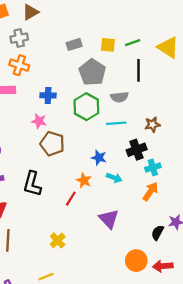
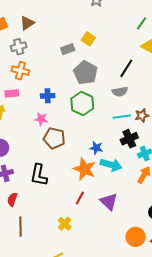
green line: (133, 43) -> (142, 23), moved, turned -32
yellow square: (108, 45) -> (88, 39), moved, turned 32
black line: (139, 70) -> (126, 68), turned 36
gray semicircle: (119, 97) -> (120, 92), moved
cyan line: (116, 123) -> (122, 117), moved
cyan arrow: (114, 178) -> (111, 165), size x1.5
orange star: (84, 180) -> (84, 169), size x1.6
red line: (71, 199) -> (80, 198), moved

